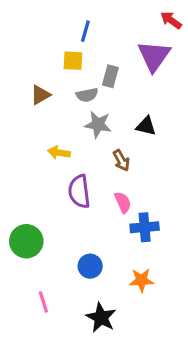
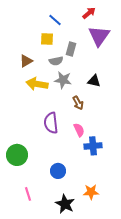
red arrow: (171, 20) -> (89, 13), moved, turned 104
blue line: (85, 31) -> (55, 20), turned -64
yellow arrow: (59, 153) -> (37, 84), moved, size x1.5
orange star: (141, 280) -> (91, 192), moved

